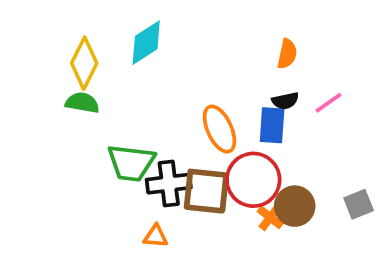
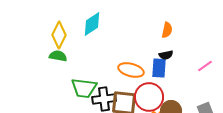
pink line: (329, 103) -> (205, 66), moved
orange ellipse: (219, 129) -> (131, 70), turned -50

